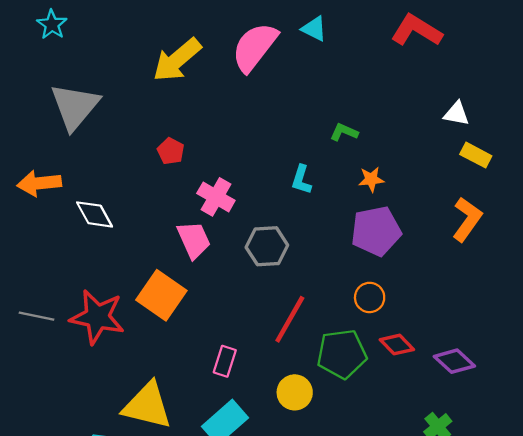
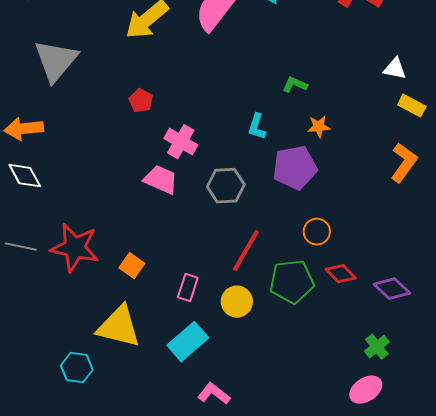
white diamond: (95, 214) -> (25, 176), moved
purple pentagon: (376, 231) -> (295, 168), moved
pink trapezoid: (194, 240) -> (161, 180), turned -42
orange square: (161, 295) -> (132, 266), moved, size x0.6
yellow circle: (295, 392) -> (237, 302), moved

